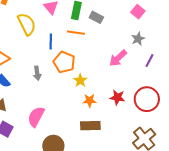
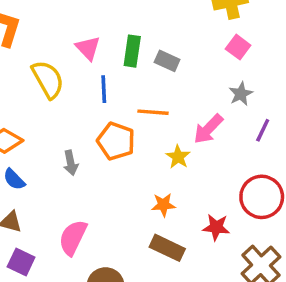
orange line: (76, 33) -> (153, 112), moved
blue line: (51, 42) -> (104, 89), moved
yellow star: (80, 80) -> (178, 157), moved
red star: (117, 97) -> (216, 227), moved
brown rectangle: (90, 126) -> (167, 248), turned 30

